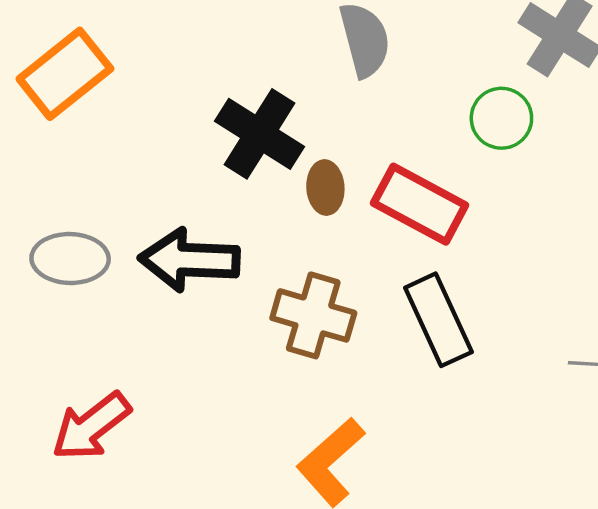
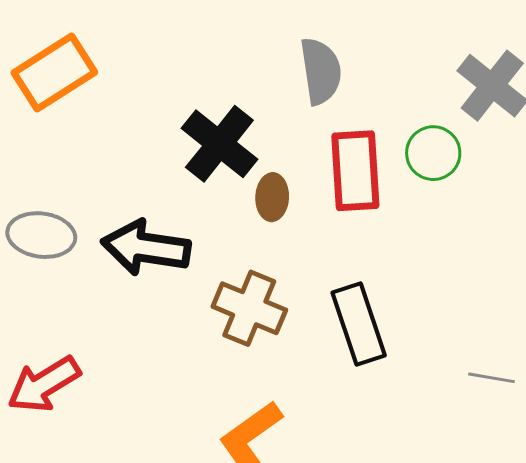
red rectangle: (420, 204) -> (355, 171), moved, turned 52

